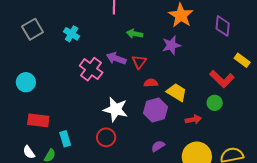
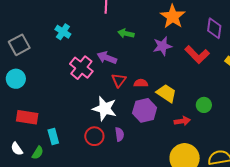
gray square: (33, 29) -> (19, 45), moved
red triangle: (139, 62) -> (119, 80), moved
red L-shape: (222, 79) -> (197, 55), moved
purple semicircle: (158, 146) -> (119, 134), moved, turned 112

